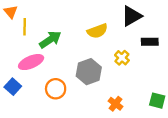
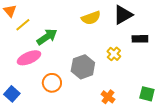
yellow line: (25, 27) -> (23, 25), turned 49
yellow semicircle: (97, 31) -> (91, 18), moved
blue square: (13, 87) -> (12, 94), moved

